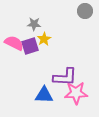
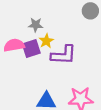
pink semicircle: (14, 43) -> (14, 45), turned -36
purple L-shape: (65, 77) -> (64, 55), moved

